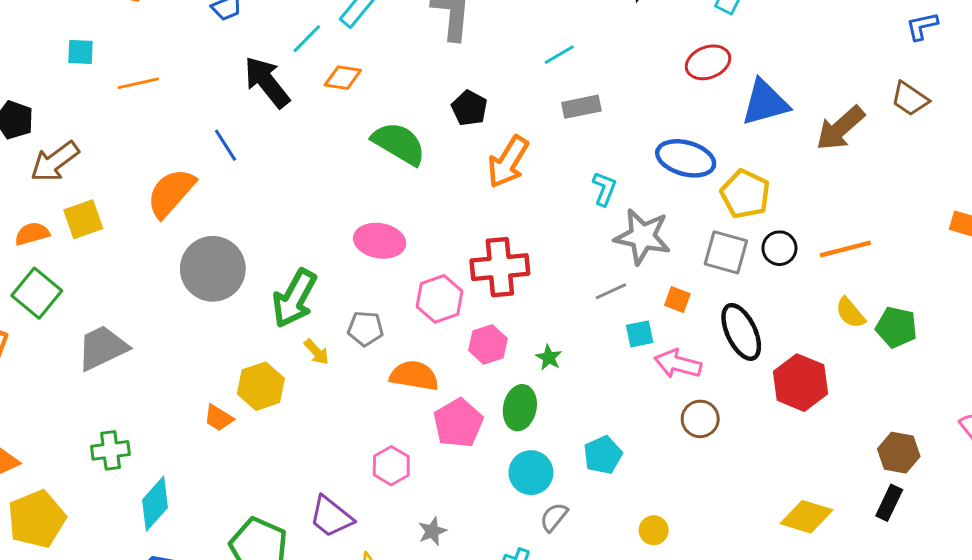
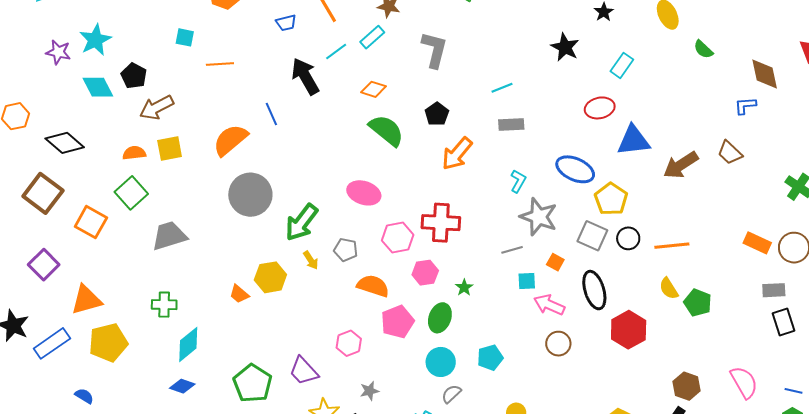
orange diamond: (343, 78) -> (373, 89), moved

